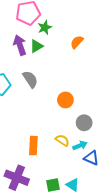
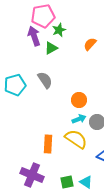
purple arrow: (20, 45) -> (34, 36), moved
yellow semicircle: (62, 140) -> (76, 139), size x1.6
cyan arrow: (80, 146) -> (79, 119), moved

